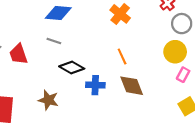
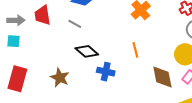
red trapezoid: (19, 54) -> (43, 15), moved
brown diamond: (132, 86) -> (162, 77), moved

